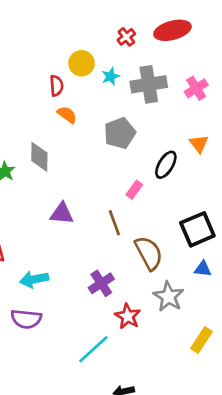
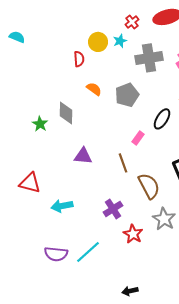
cyan star: (111, 76) -> (120, 41), moved
orange semicircle: (67, 115) -> (94, 89), moved
purple semicircle: (26, 319) -> (56, 254), moved
cyan line: (93, 349) -> (88, 252), moved

